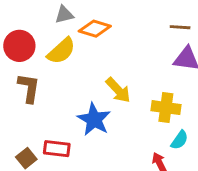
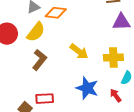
brown L-shape: (29, 88) -> (39, 60), moved, turned 40
blue star: (94, 119) -> (87, 88), moved

